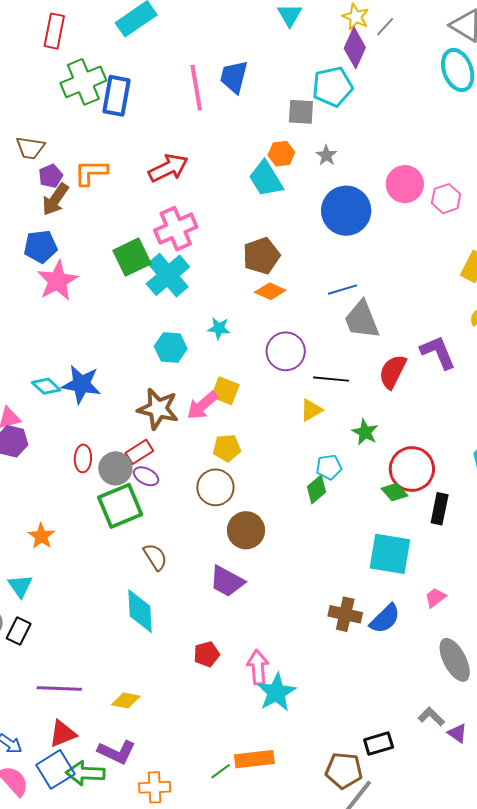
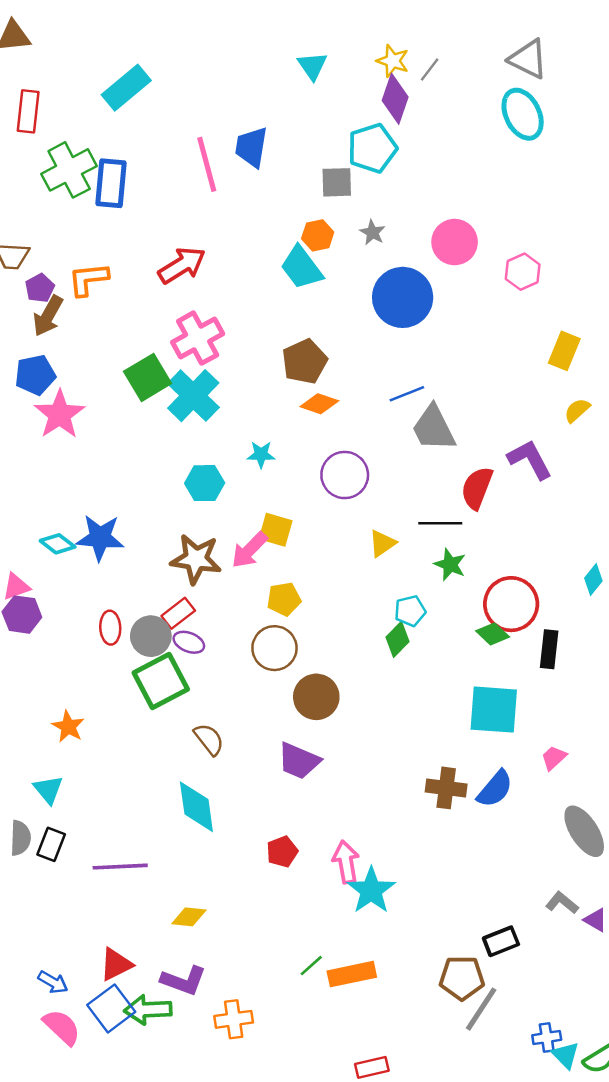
pink circle: (405, 184) -> (455, 242), moved
black line: (331, 379) -> (440, 523), moved
purple line: (59, 688) -> (120, 867), moved
green line: (221, 771) -> (311, 966), moved

